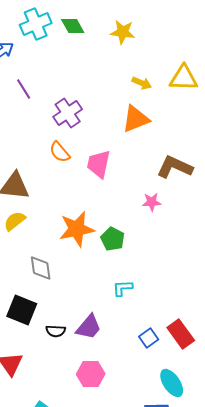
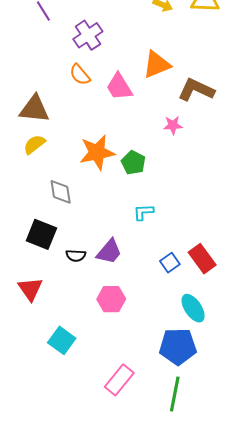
orange triangle: (136, 119) -> (157, 65), moved
pink trapezoid: (99, 164) -> (119, 87), turned -44

